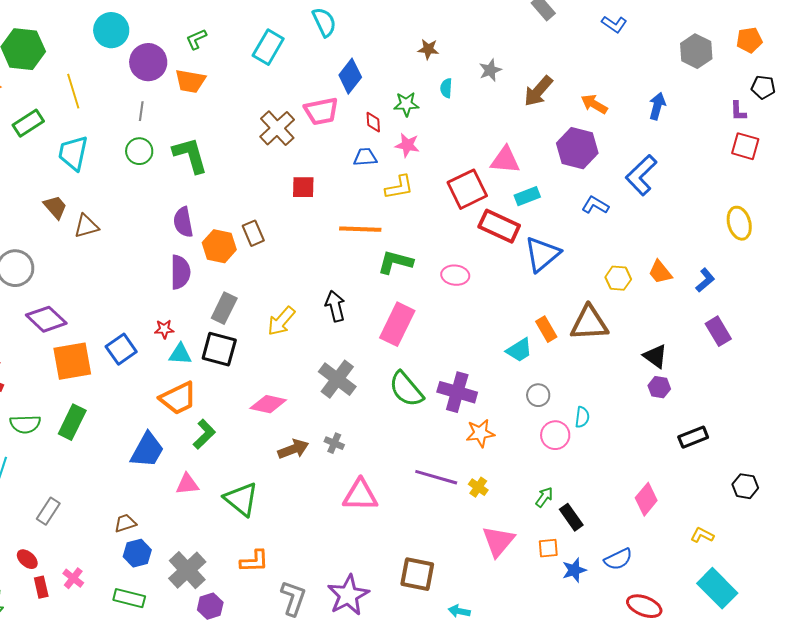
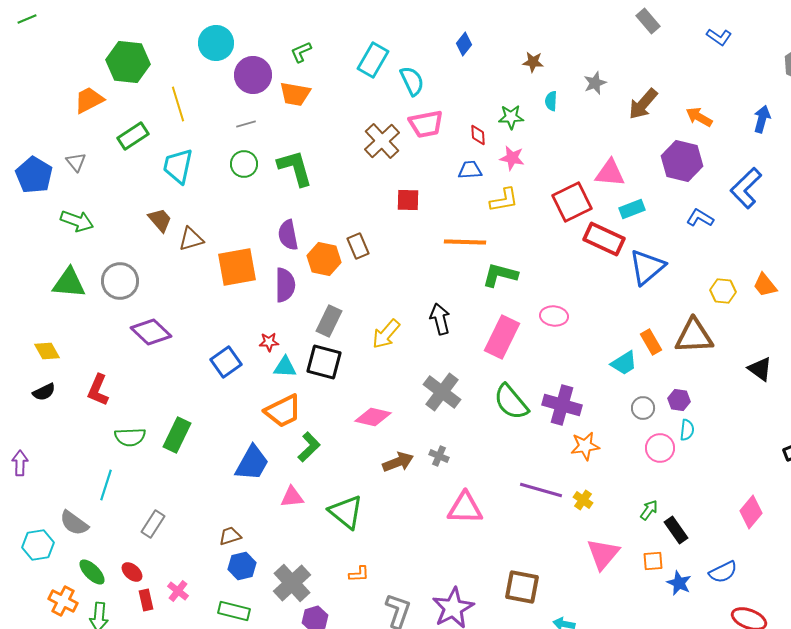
cyan semicircle: (324, 22) -> (412, 81), moved
blue diamond: (350, 76) -> (464, 44), moved, size x0.7
gray line: (141, 111) -> (246, 124), turned 66
pink ellipse: (455, 275) -> (554, 316), moved
orange square: (72, 361) -> (237, 267), moved
purple hexagon: (659, 387) -> (679, 400), moved
orange L-shape: (254, 561) -> (359, 574), size x0.7
blue star: (574, 570) -> (679, 583), turned -30

